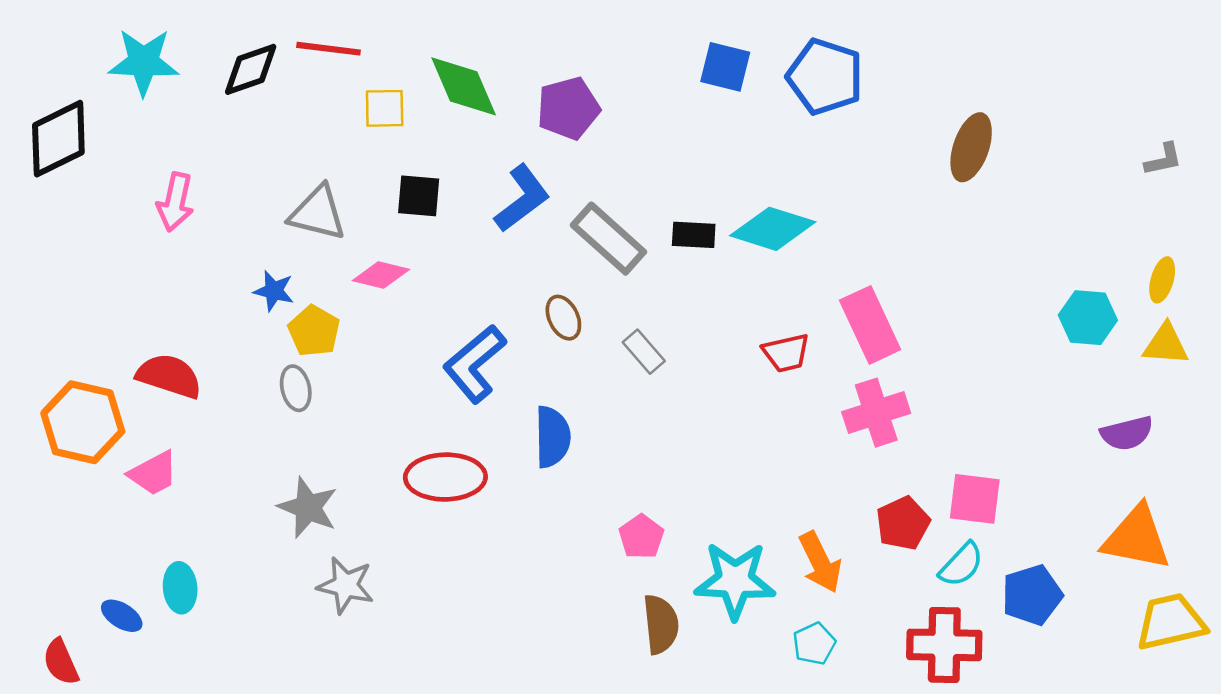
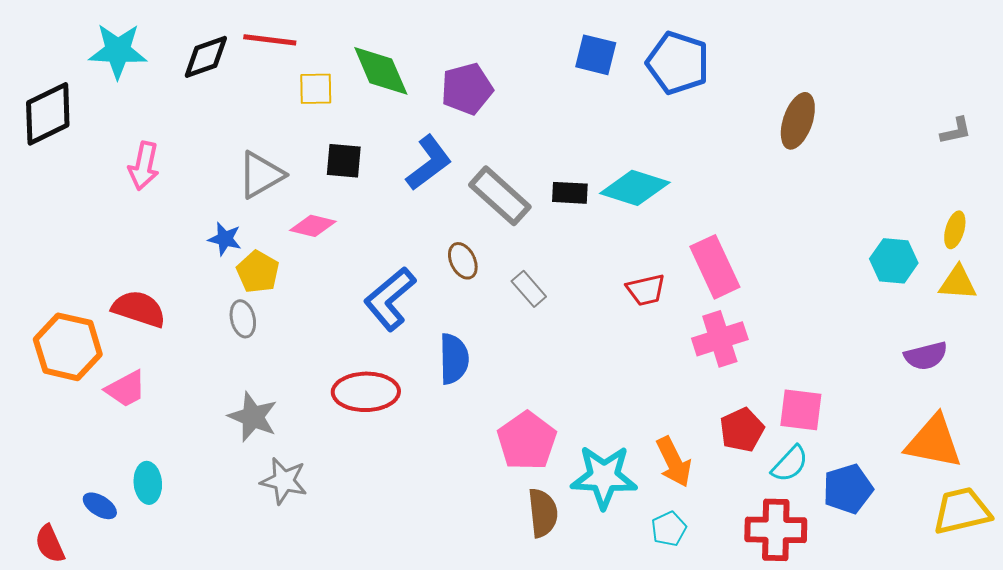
gray triangle: (318, 213) -> (261, 175), turned -44
pink pentagon: (641, 537) -> (527, 441), size x1.6

